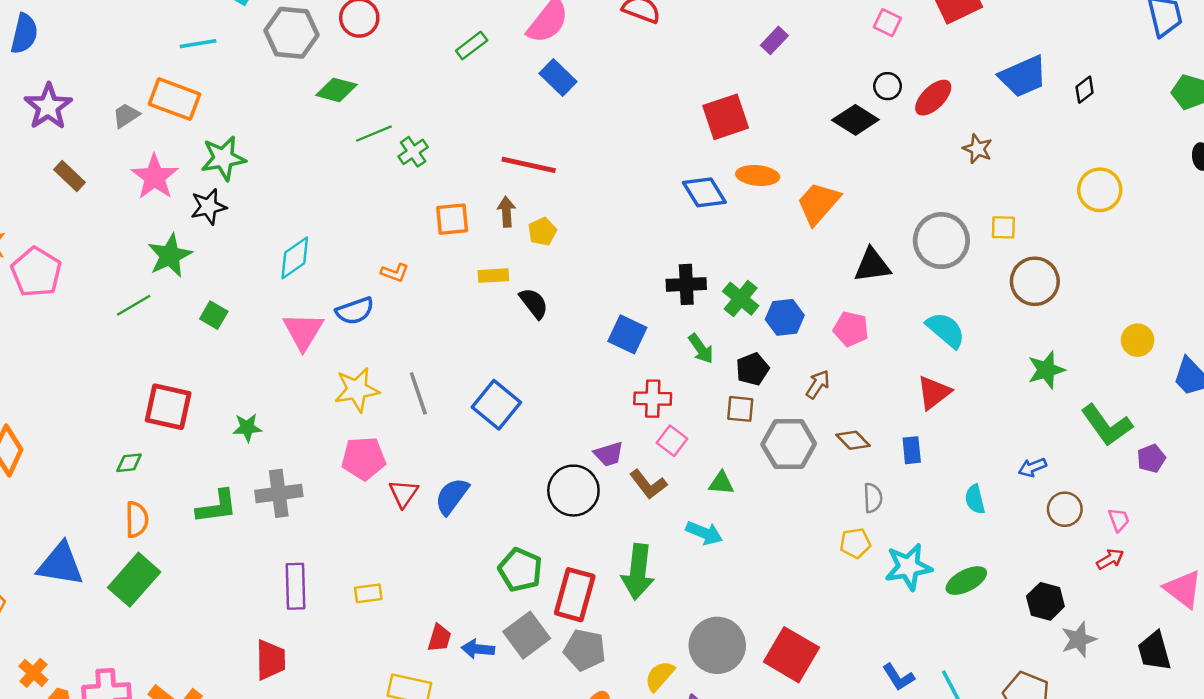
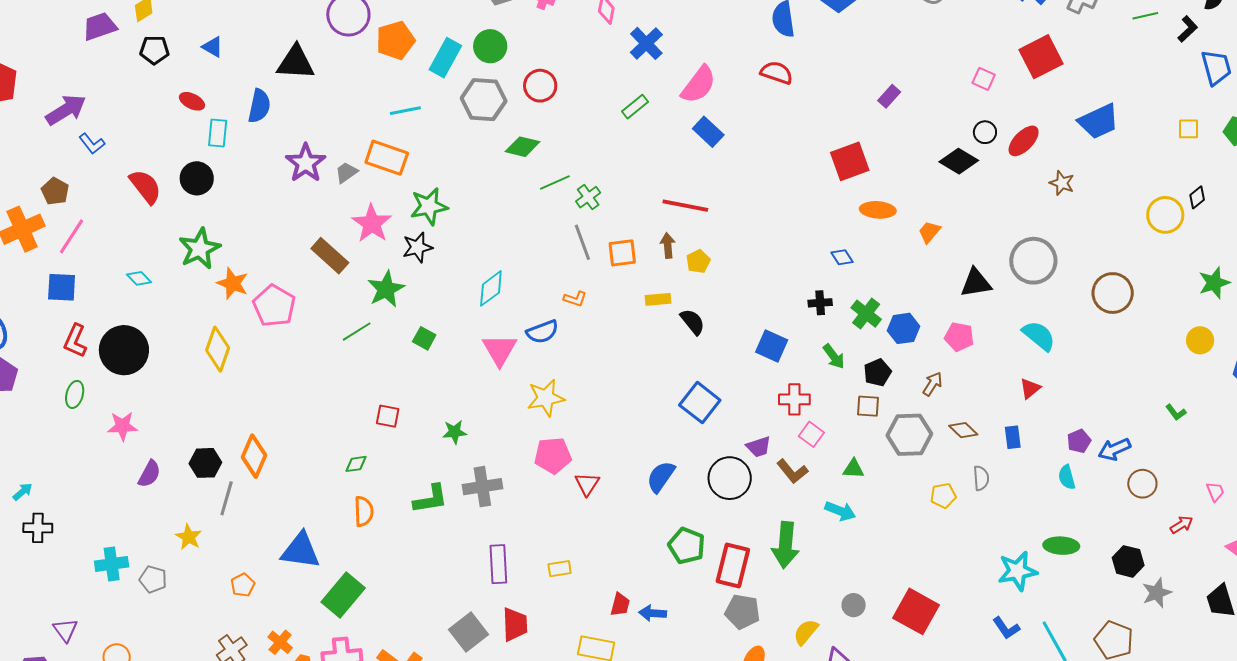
black diamond: (1085, 90) -> (1197, 197), moved
purple star: (48, 106) -> (306, 163), moved
brown rectangle: (69, 176) -> (330, 256), moved, size x1.4
blue diamond: (704, 192) -> (842, 257), moved, size x0.6
orange trapezoid: (818, 203) -> (929, 232), size x0.6
yellow square: (1003, 227) -> (1189, 129), moved
black cross: (686, 284) -> (820, 303), size x0.7
green star: (1046, 370) -> (1214, 283), moved
red triangle: (934, 392) -> (1030, 388), size x0.7
gray line: (418, 393) -> (582, 242), moved
blue square: (496, 405) -> (700, 403), moved
red square: (168, 407) -> (388, 416), size x0.6
green L-shape: (1107, 425) -> (1176, 412), size x0.5
purple pentagon: (1151, 458) -> (1079, 441), moved
blue arrow: (1032, 467) -> (1114, 449), size x1.4
blue semicircle: (452, 496) -> (661, 477), moved
pink trapezoid: (1119, 520) -> (1215, 492), moved
yellow pentagon: (855, 543) -> (943, 496), moved
cyan star: (908, 567) -> (1017, 571), moved
green rectangle: (134, 580) -> (343, 595), moved
green ellipse: (966, 581) -> (1061, 546), turned 32
gray square: (527, 635) -> (469, 632), moved
gray circle: (717, 645) -> (854, 605), size x0.5
red trapezoid: (271, 660) -> (515, 624), moved

